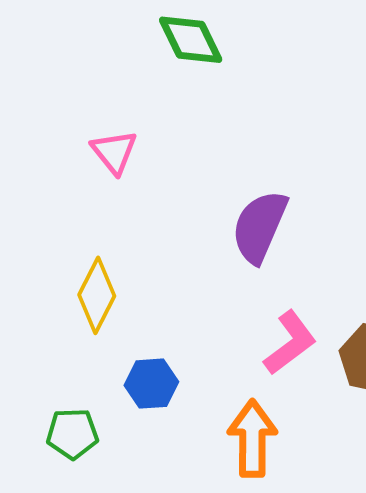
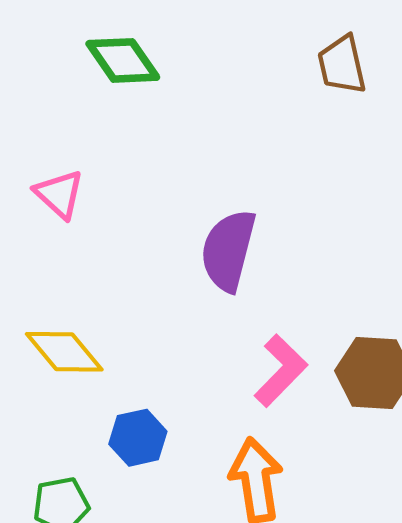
yellow diamond: (97, 295) -> (64, 352), turned -58

